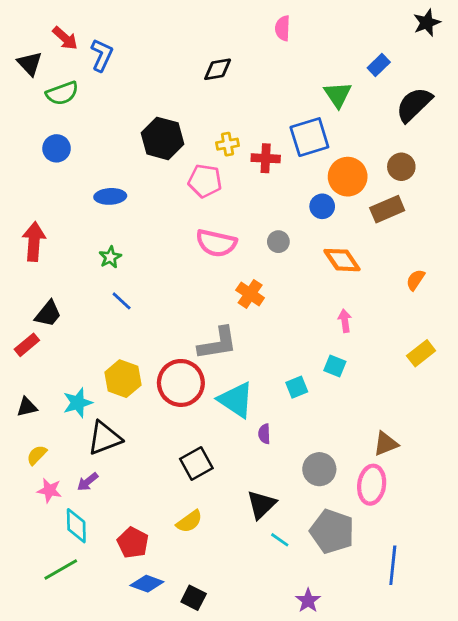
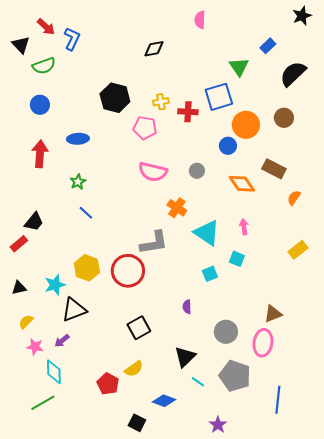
brown rectangle: (387, 209) -> (274, 169), moved, turned 50
red arrow: (34, 242) -> (40, 154), moved
cyan triangle: (236, 400) -> (207, 233), moved
red pentagon: (133, 543) -> (108, 384), moved
blue diamond: (147, 584) -> (164, 401), moved

